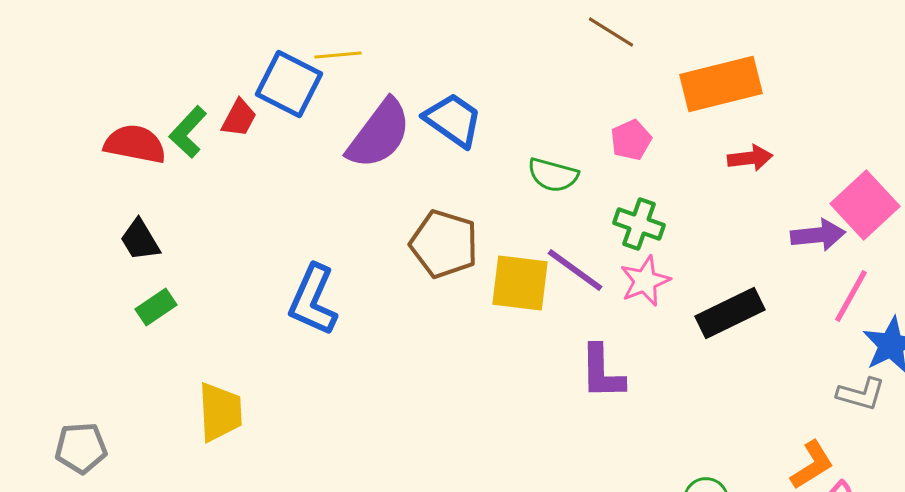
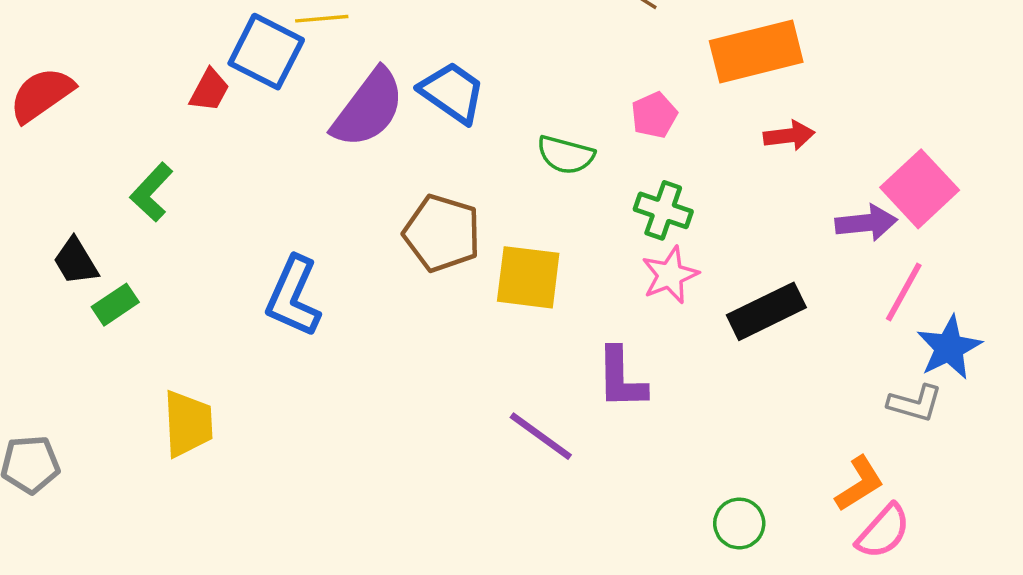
green L-shape: (188, 132) -> (152, 192), moved
red semicircle: (135, 144) -> (42, 95), moved, turned -46
black trapezoid: (140, 240) -> (76, 261), moved
purple line: (575, 270) -> (541, 436), moved

